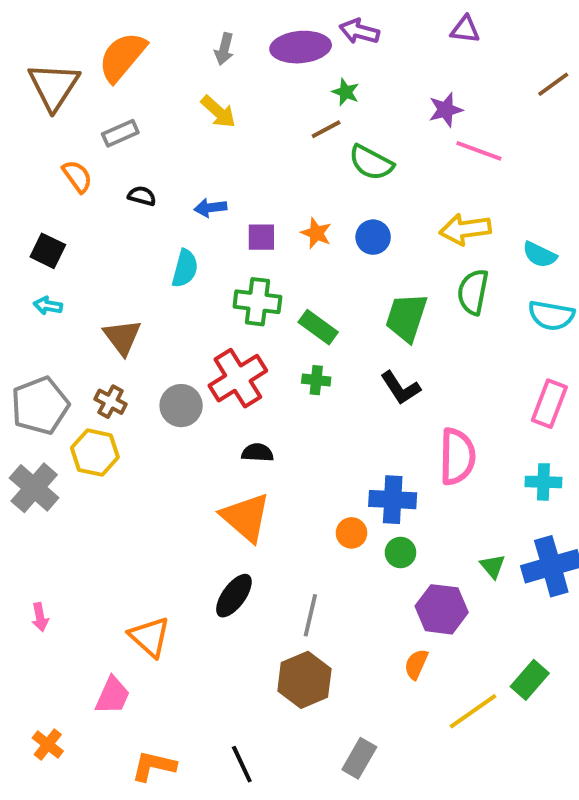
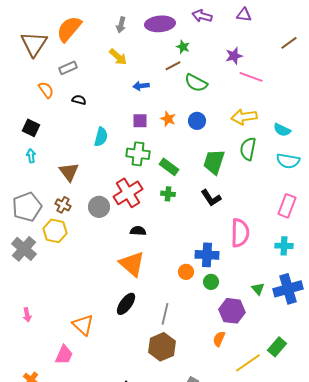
purple arrow: (359, 31) -> (202, 16), moved
blue arrow: (210, 208) -> (141, 86), moved
cyan arrow: (48, 306) -> (31, 156), turned 72

